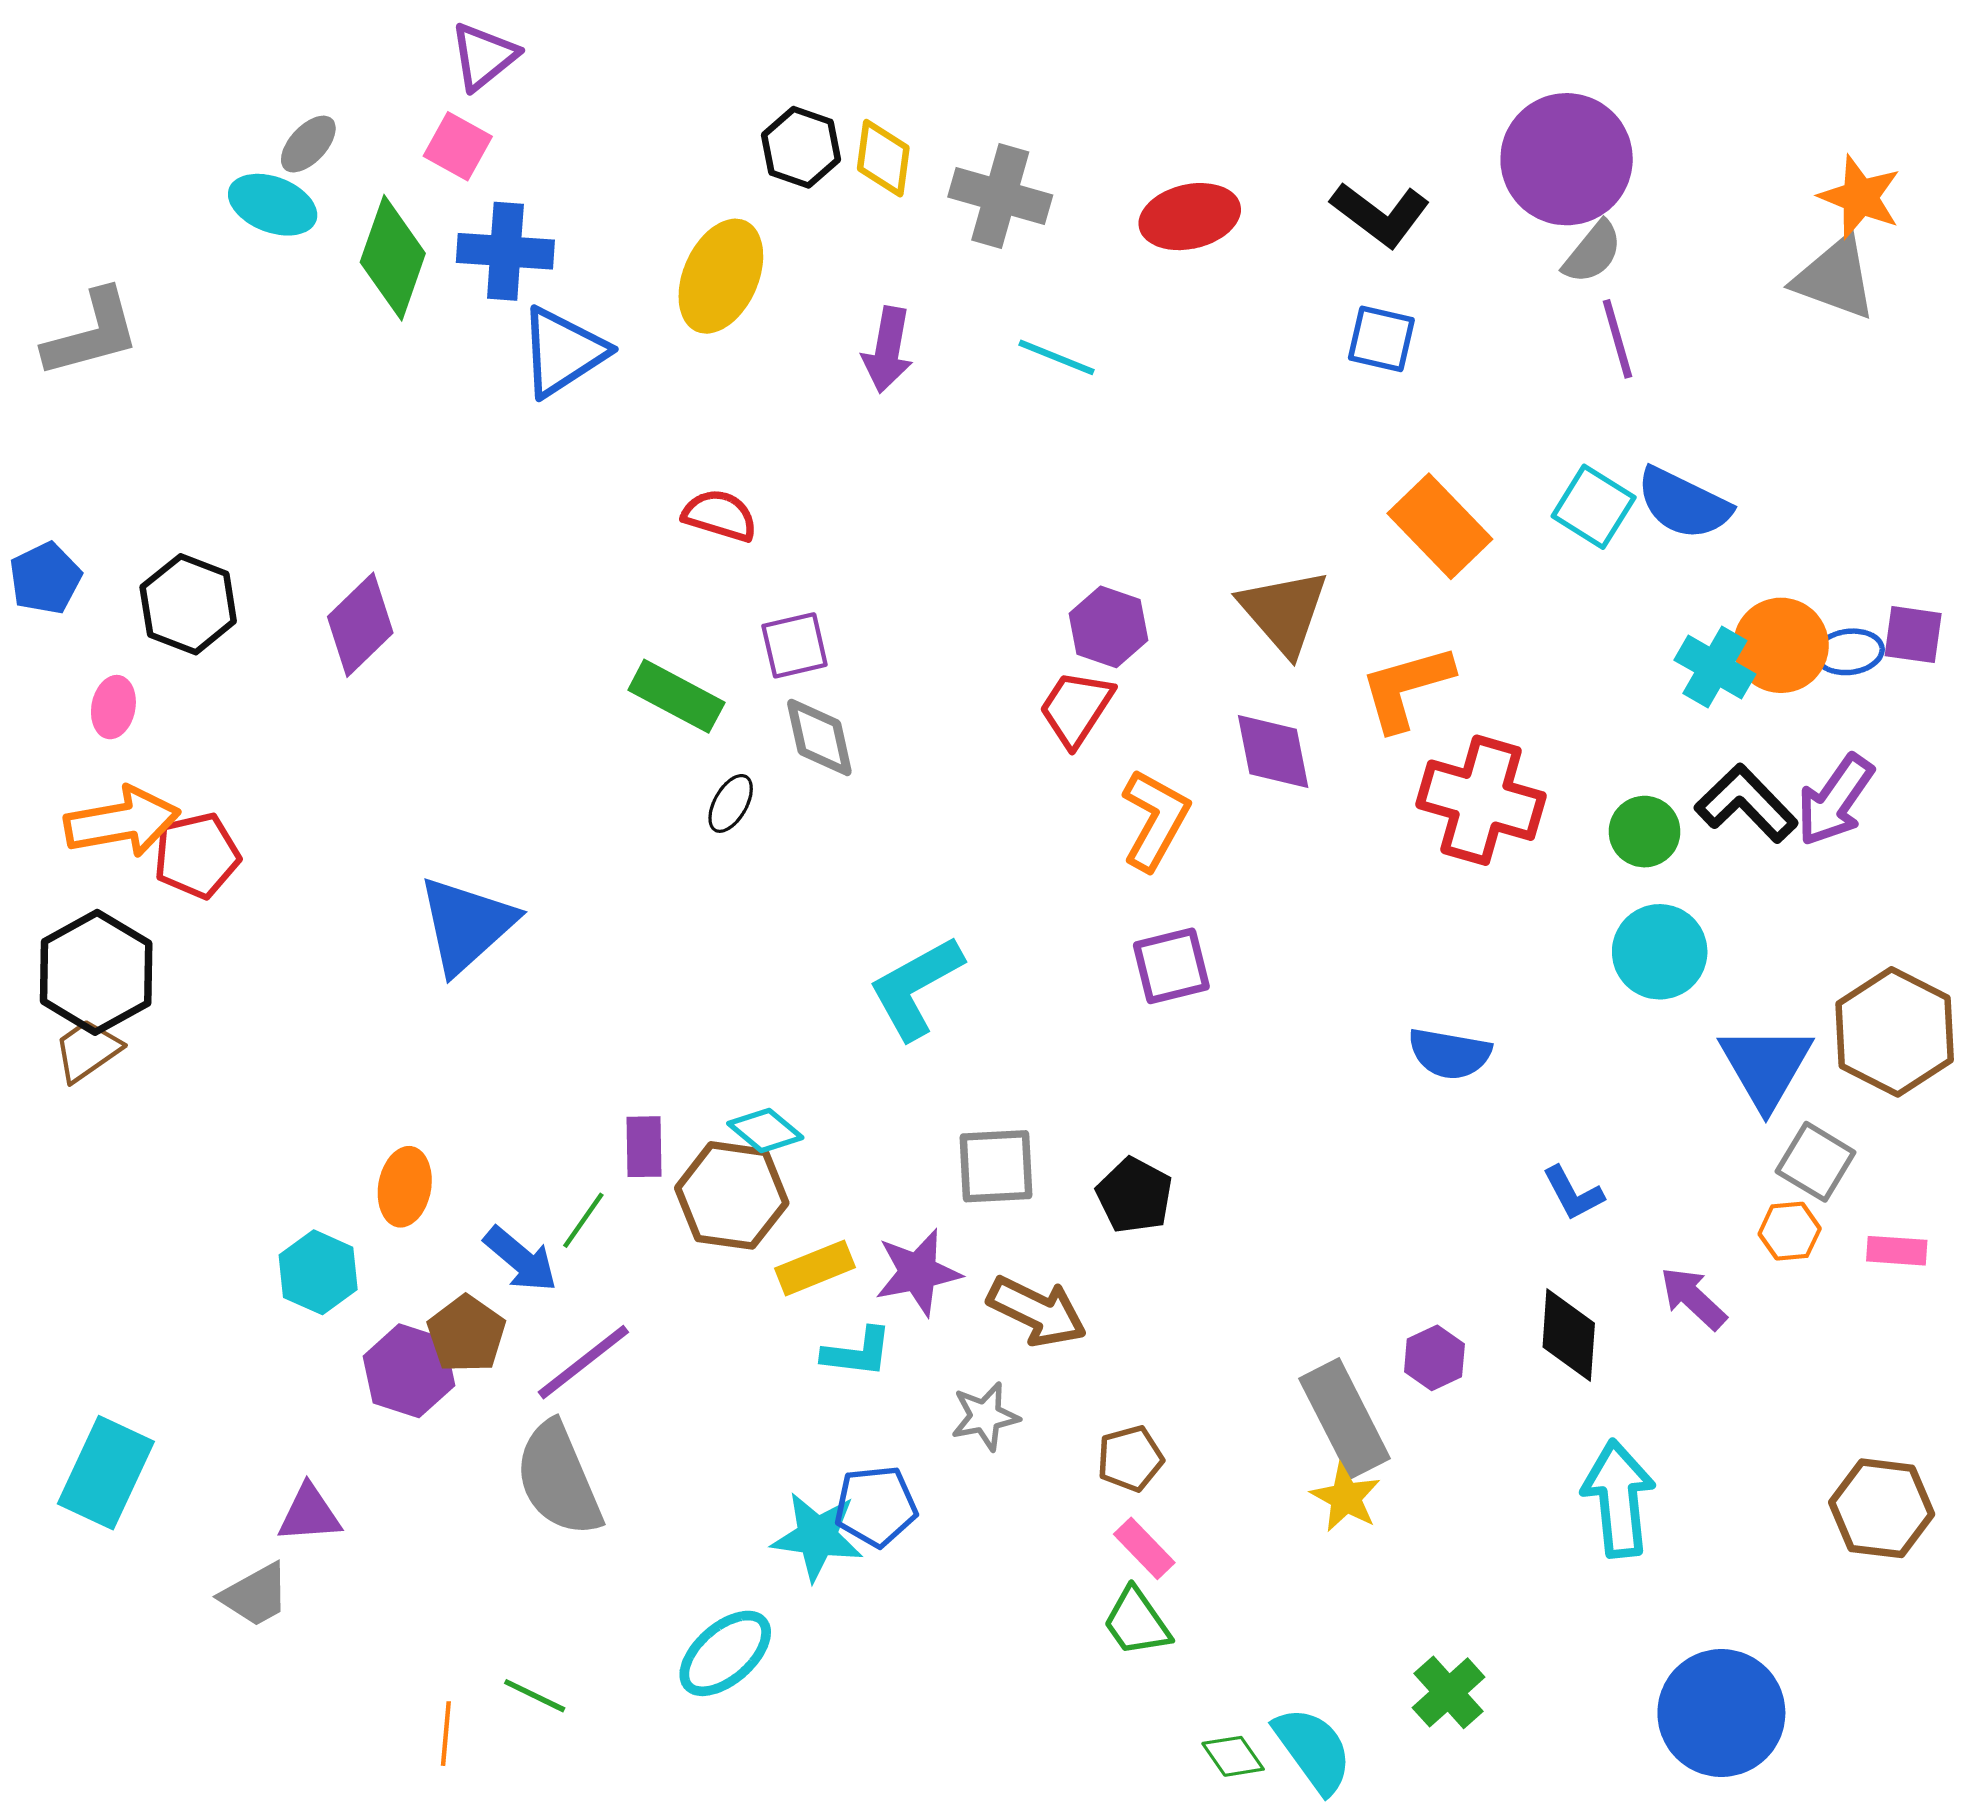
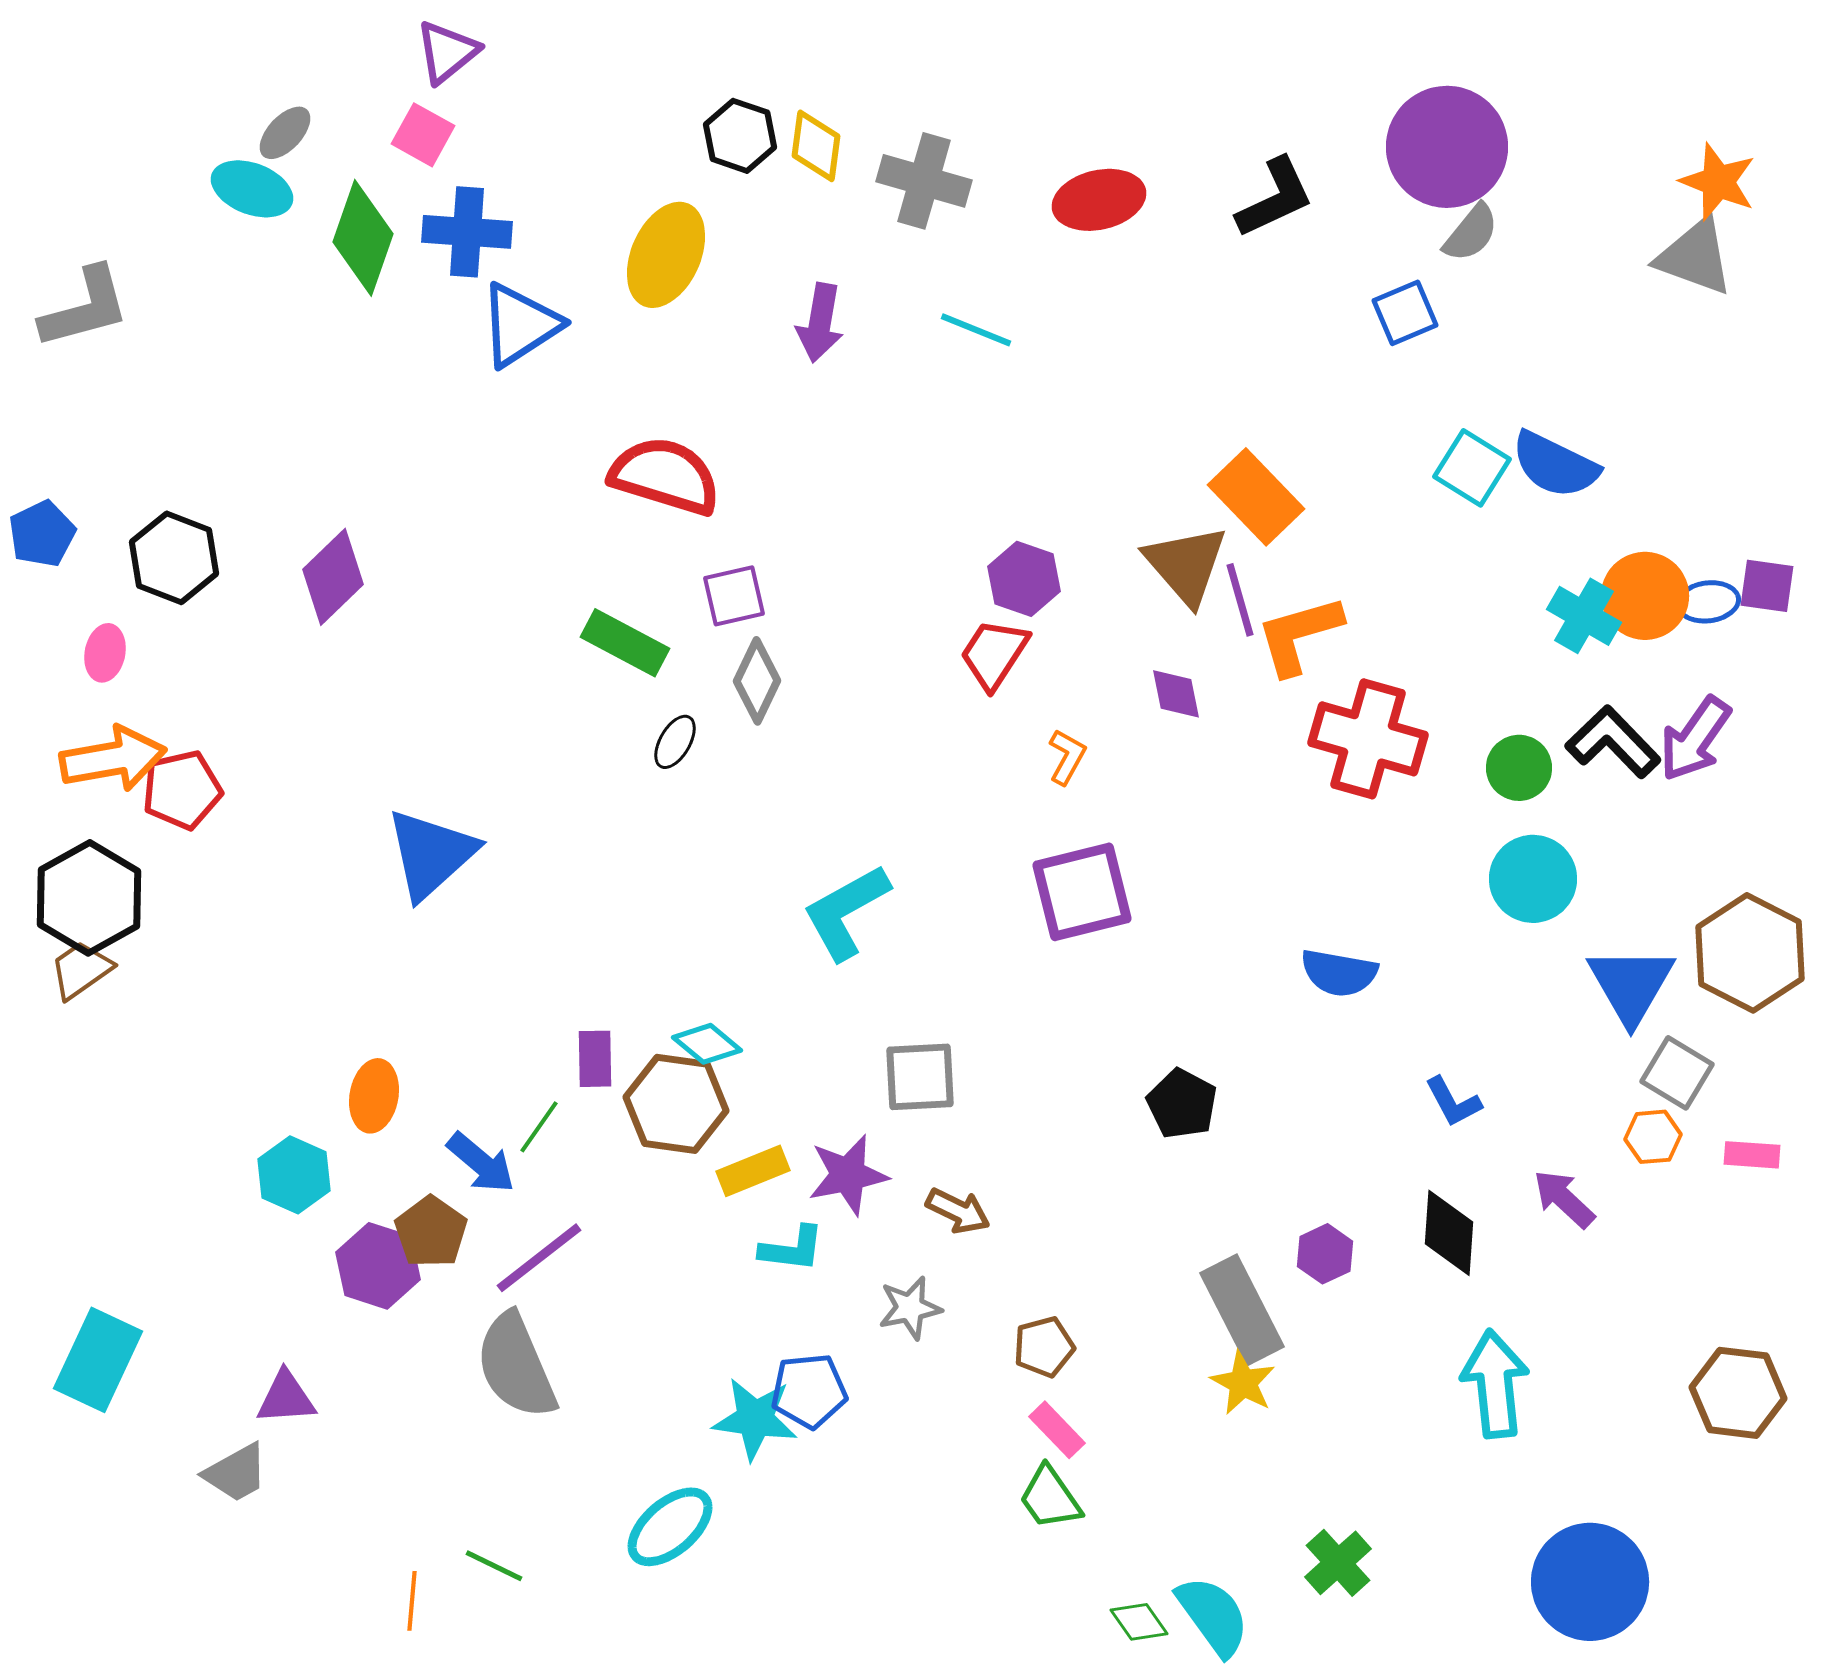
black L-shape: (1380, 214) -> (1275, 198), turned -62
blue square: (1381, 339) -> (1405, 313), moved, turned -36
purple line: (1617, 339) -> (1240, 600), moved
red semicircle: (720, 515) -> (665, 476), size x1.6
orange rectangle: (1440, 526) -> (1256, 497), moved
gray diamond: (819, 737) -> (757, 681), turned 38
purple diamond: (1273, 751) -> (1176, 694), size x0.7
orange L-shape: (1155, 820) -> (1067, 757), size x0.6
purple square: (1171, 966) -> (1082, 892), size x1.4
black pentagon: (1135, 1195) -> (1182, 1104), moved
brown arrow: (1037, 1311) -> (958, 1211), size x0.7

